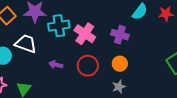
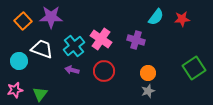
cyan cross: (59, 26) -> (74, 46), moved, turned -30
orange circle: (120, 64) -> (148, 73), moved
gray star: (119, 87) -> (148, 91), moved

